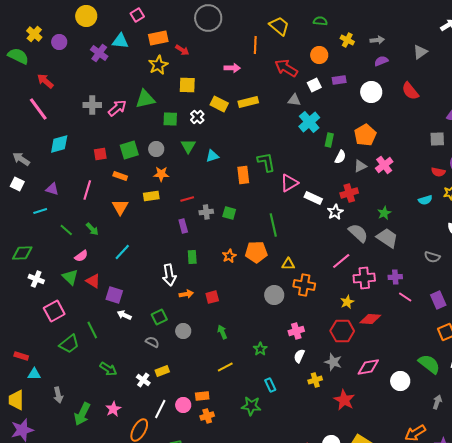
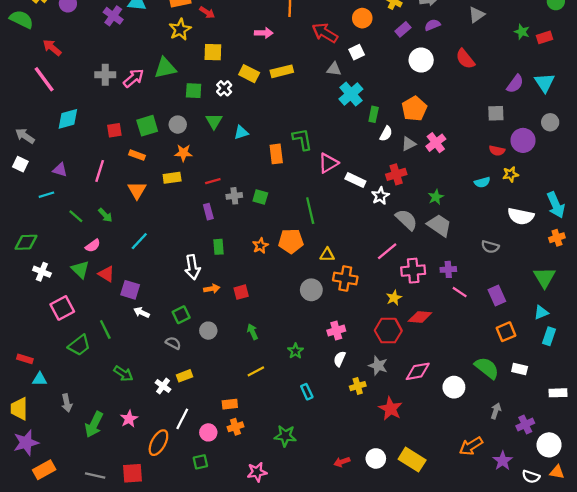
purple rectangle: (339, 80) -> (403, 29), moved, turned -32
pink circle: (183, 405) -> (208, 432), moved
green star: (251, 406) -> (285, 436), moved

